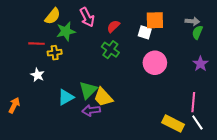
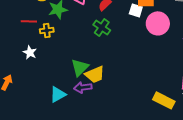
pink circle: (155, 63) -> (158, 23), moved
cyan triangle: (66, 97) -> (58, 94), moved
yellow trapezoid: (103, 97) -> (95, 74), turned -70

